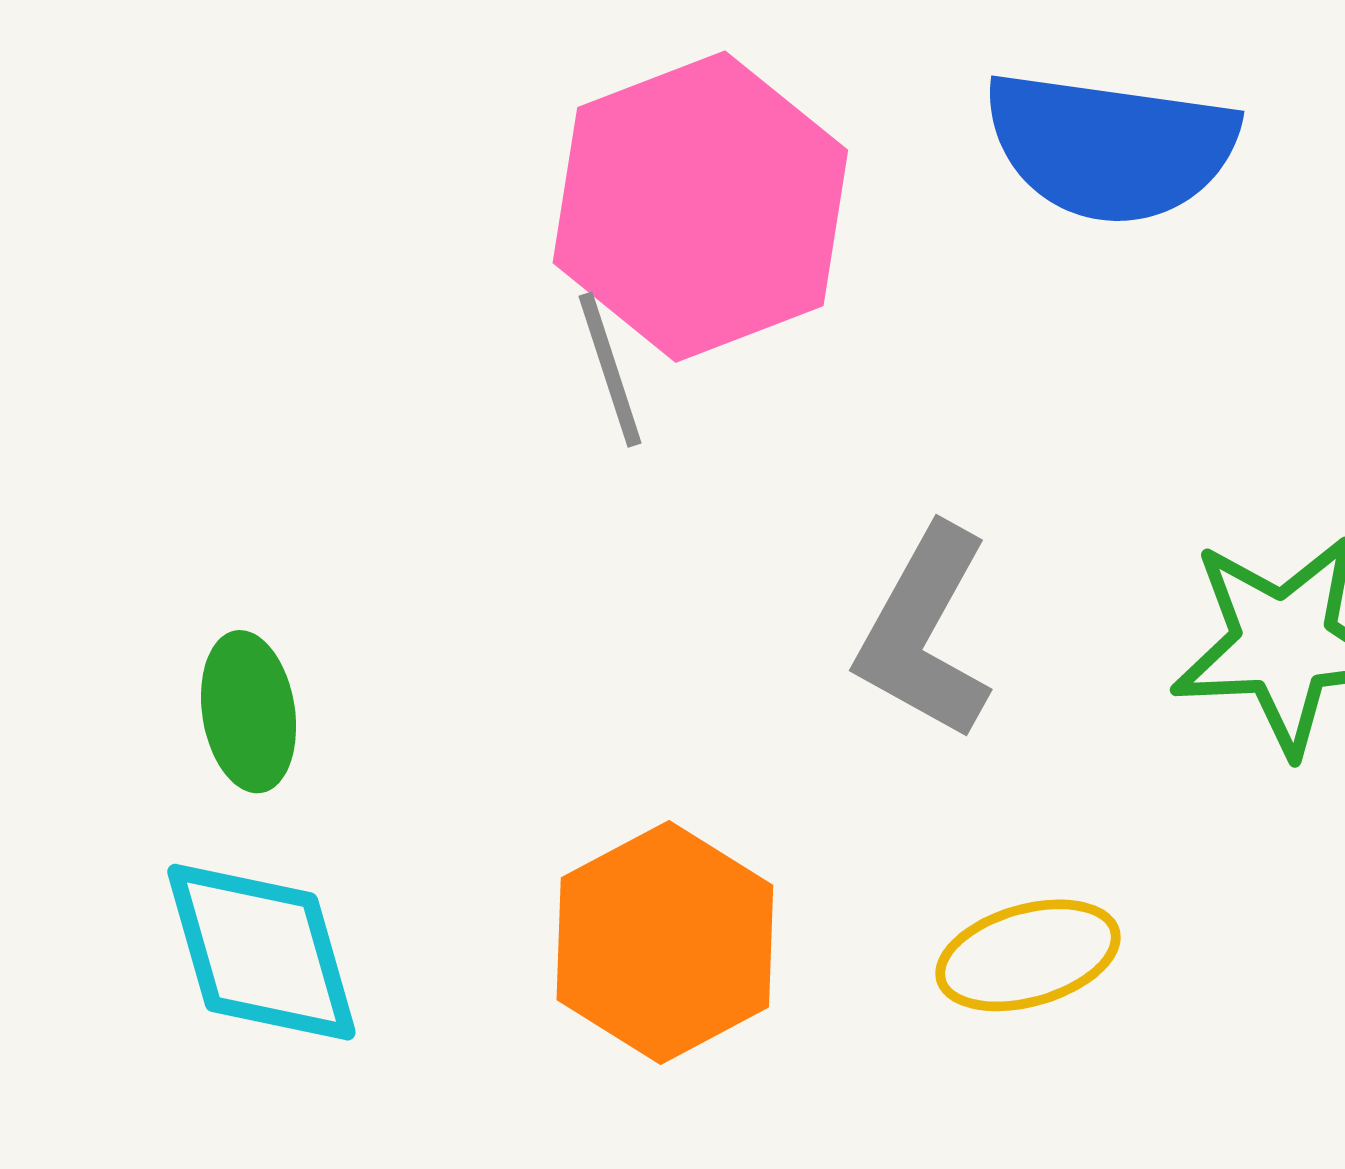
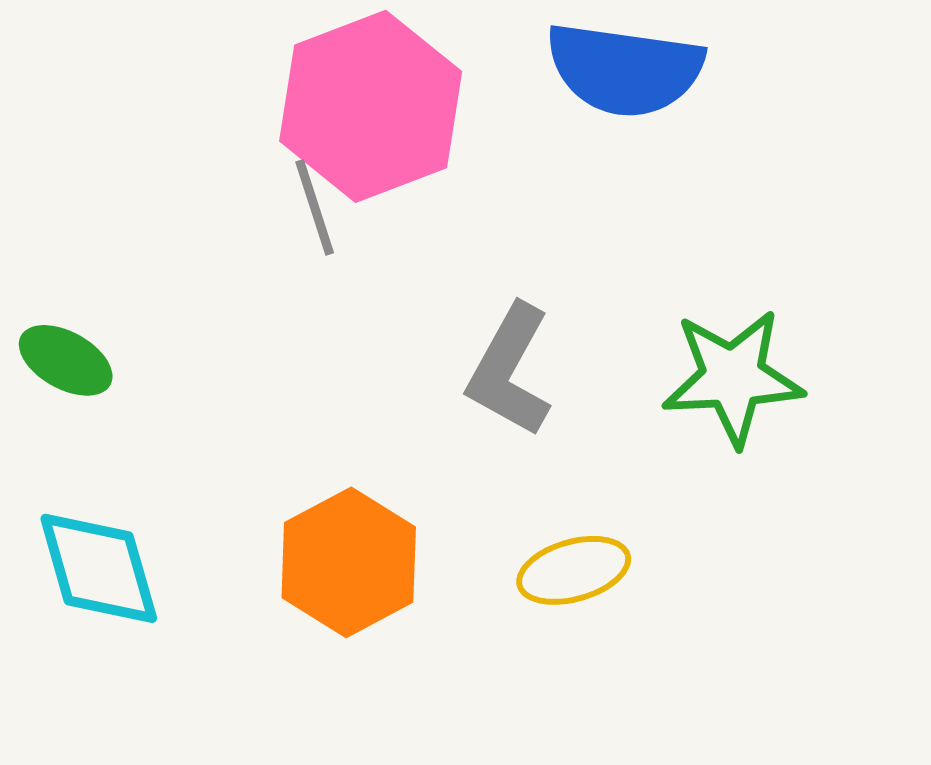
green ellipse: (249, 712) -> (66, 360), moved, turned -52

